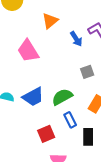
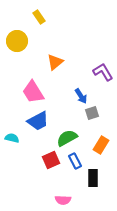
blue arrow: (76, 39) -> (81, 96), moved
blue trapezoid: (33, 97) -> (38, 121), moved
red square: (46, 134) -> (51, 160), moved

